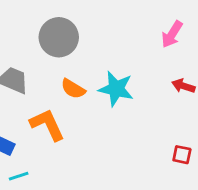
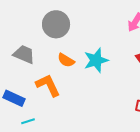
cyan star: (116, 89) -> (96, 60), turned -30

